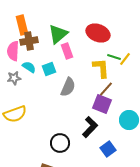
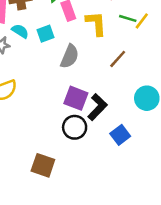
yellow L-shape: (101, 68) -> (96, 23), moved
purple square: (102, 104) -> (76, 98), moved
black circle: (60, 143) -> (75, 127), moved

